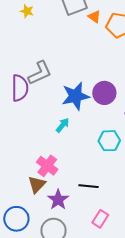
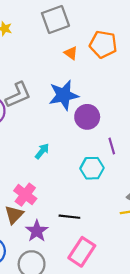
orange triangle: (94, 17) -> (71, 53), moved
blue star: (76, 96) -> (64, 95), moved
pink rectangle: (100, 219) -> (82, 252), size x1.5

